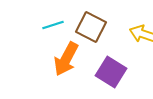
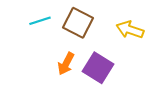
orange arrow: (66, 59) -> (66, 64), moved, size x0.7

